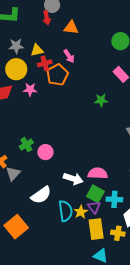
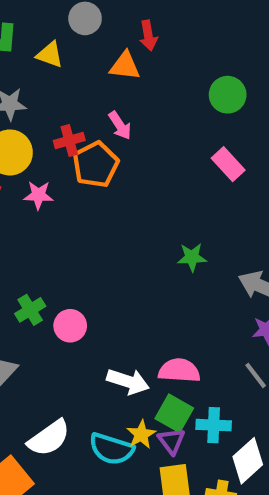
red arrow: (47, 18) -> (148, 35), moved
yellow triangle: (37, 50) -> (50, 55), moved, turned 32
green star: (101, 100) -> (192, 257), moved
white semicircle: (41, 195) -> (49, 438), moved
cyan semicircle: (65, 211) -> (111, 449), turned 115
yellow star: (81, 212) -> (141, 434), moved

